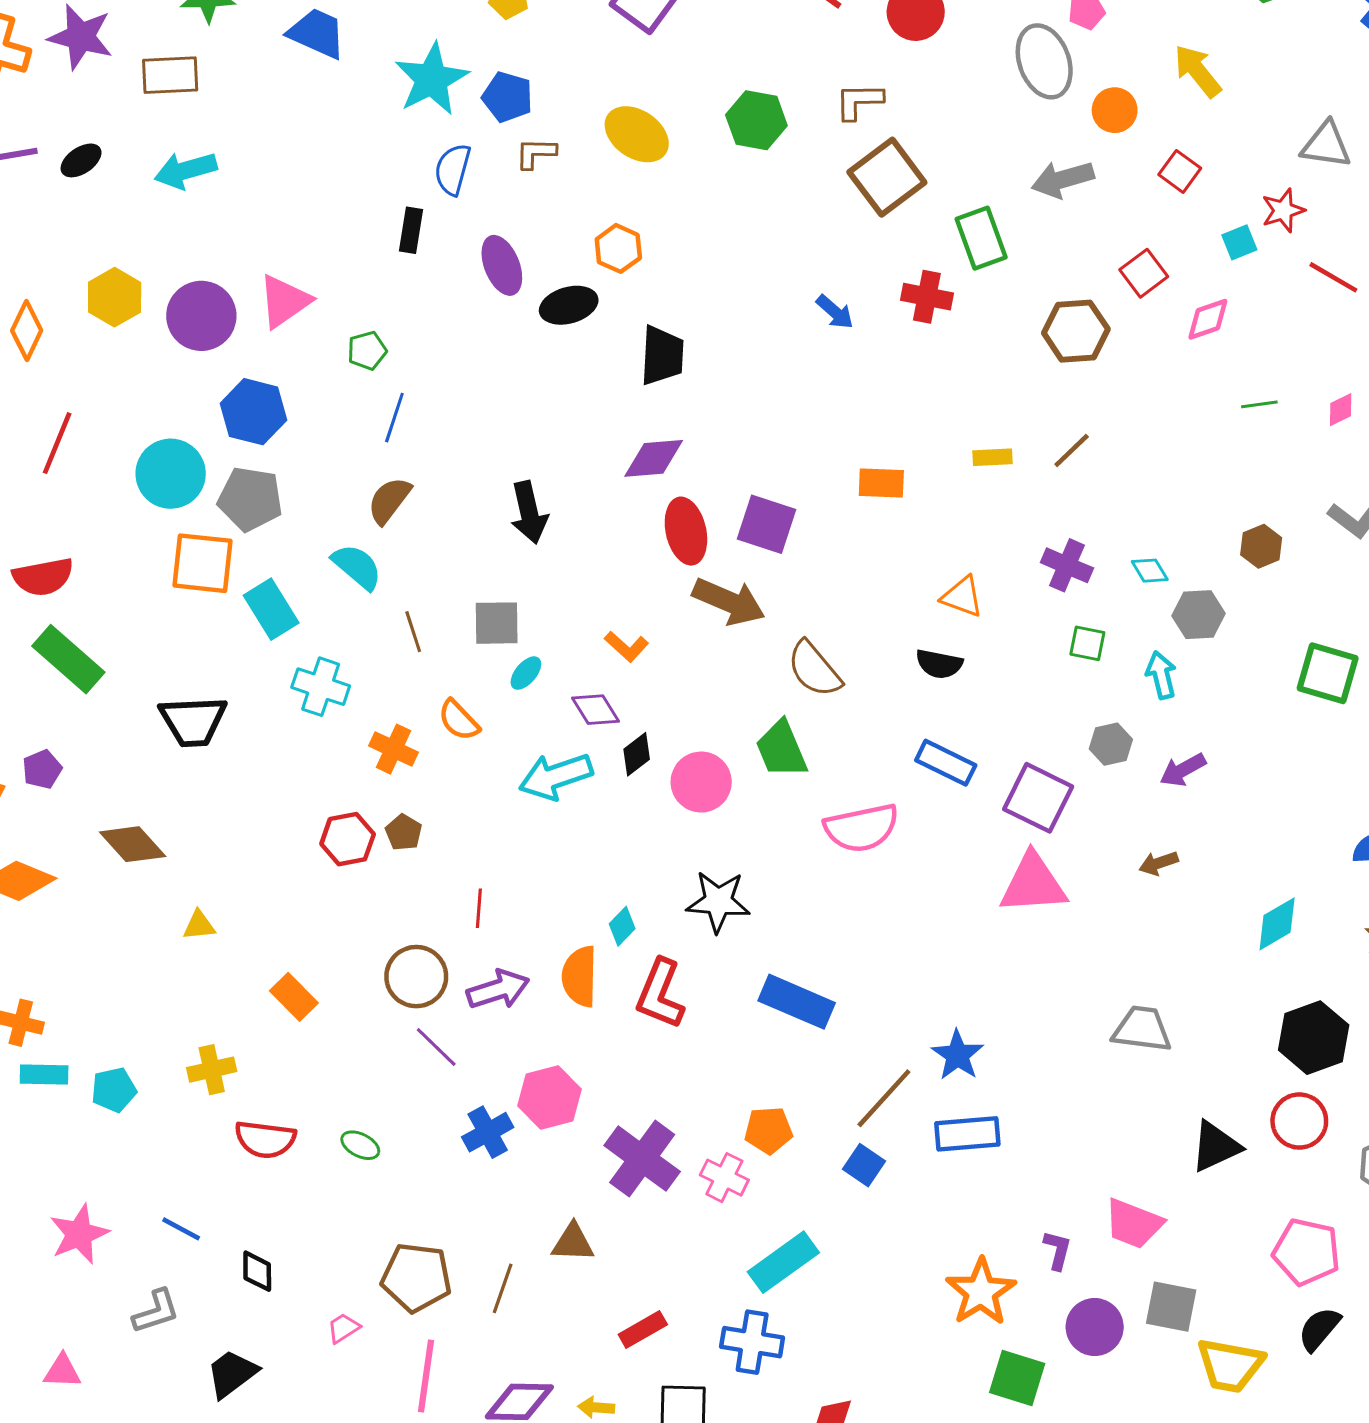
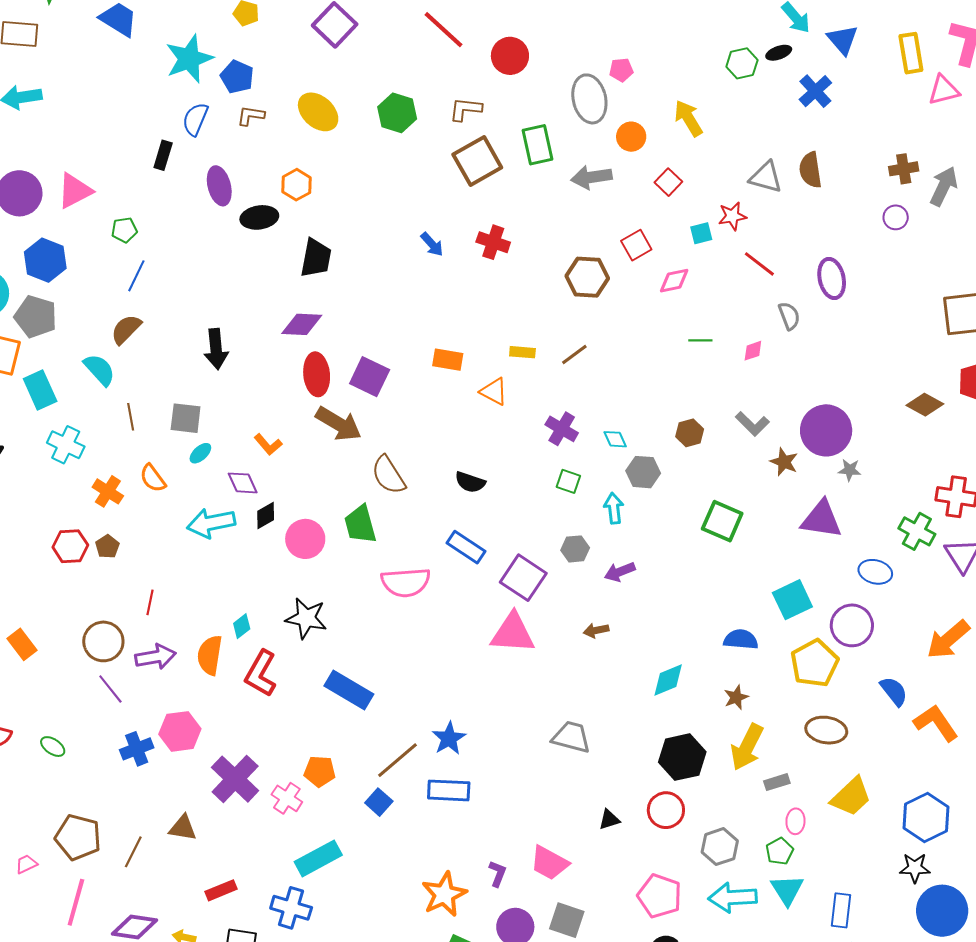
green rectangle: (981, 238) -> (537, 145), moved
orange triangle: (962, 597) -> (494, 392), moved
black triangle: (1215, 1146) -> (609, 820), size x0.6

